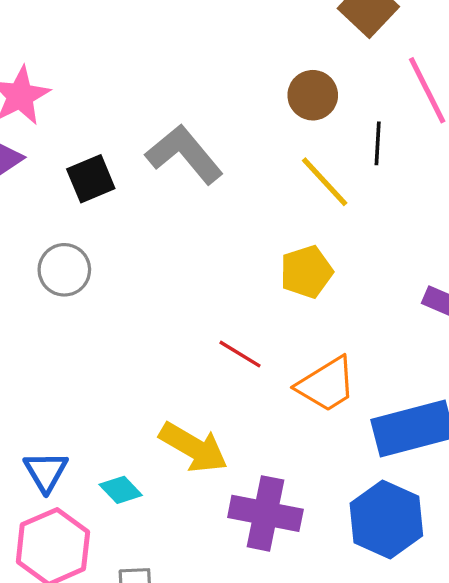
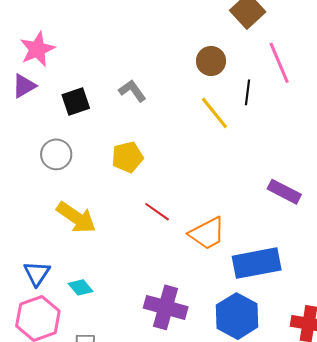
gray L-shape: (184, 154) -> (132, 91), size x0.6
yellow pentagon: (306, 272) -> (127, 157), moved
yellow arrow: (193, 447) -> (76, 218), moved

